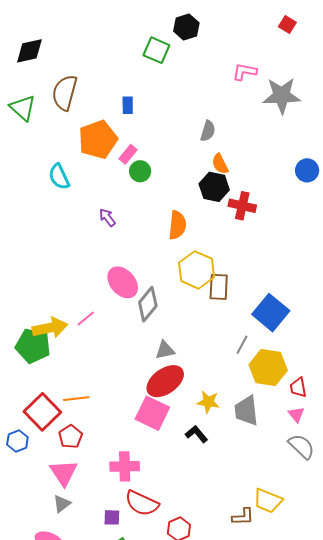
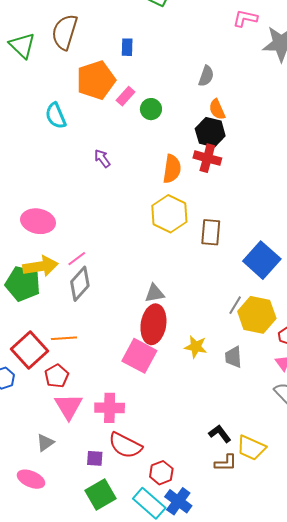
green circle: (140, 171) -> (151, 109), moved
red cross: (242, 206) -> (207, 158), moved
yellow hexagon: (197, 270) -> (169, 214), moved
pink ellipse: (123, 282) -> (38, 221), moved, turned -40
gray diamond: (148, 304) -> (80, 284), moved
gray line: (242, 345) -> (235, 305), moved
red ellipse: (165, 381) -> (153, 324), turned -48
gray trapezoid: (246, 411) -> (233, 357), size x0.7
black L-shape: (196, 434) -> (220, 434), moved
pink triangle: (64, 473) -> (69, 406), moved

